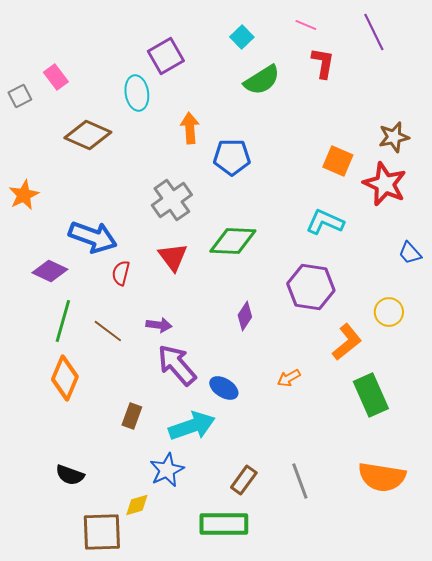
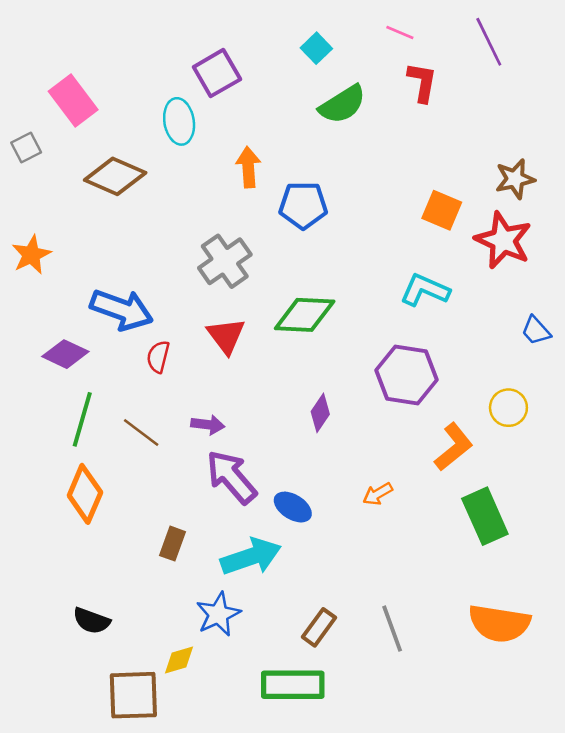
pink rectangle: (56, 77) -> (73, 101), size x1.5
gray square: (20, 96) -> (26, 148), moved

